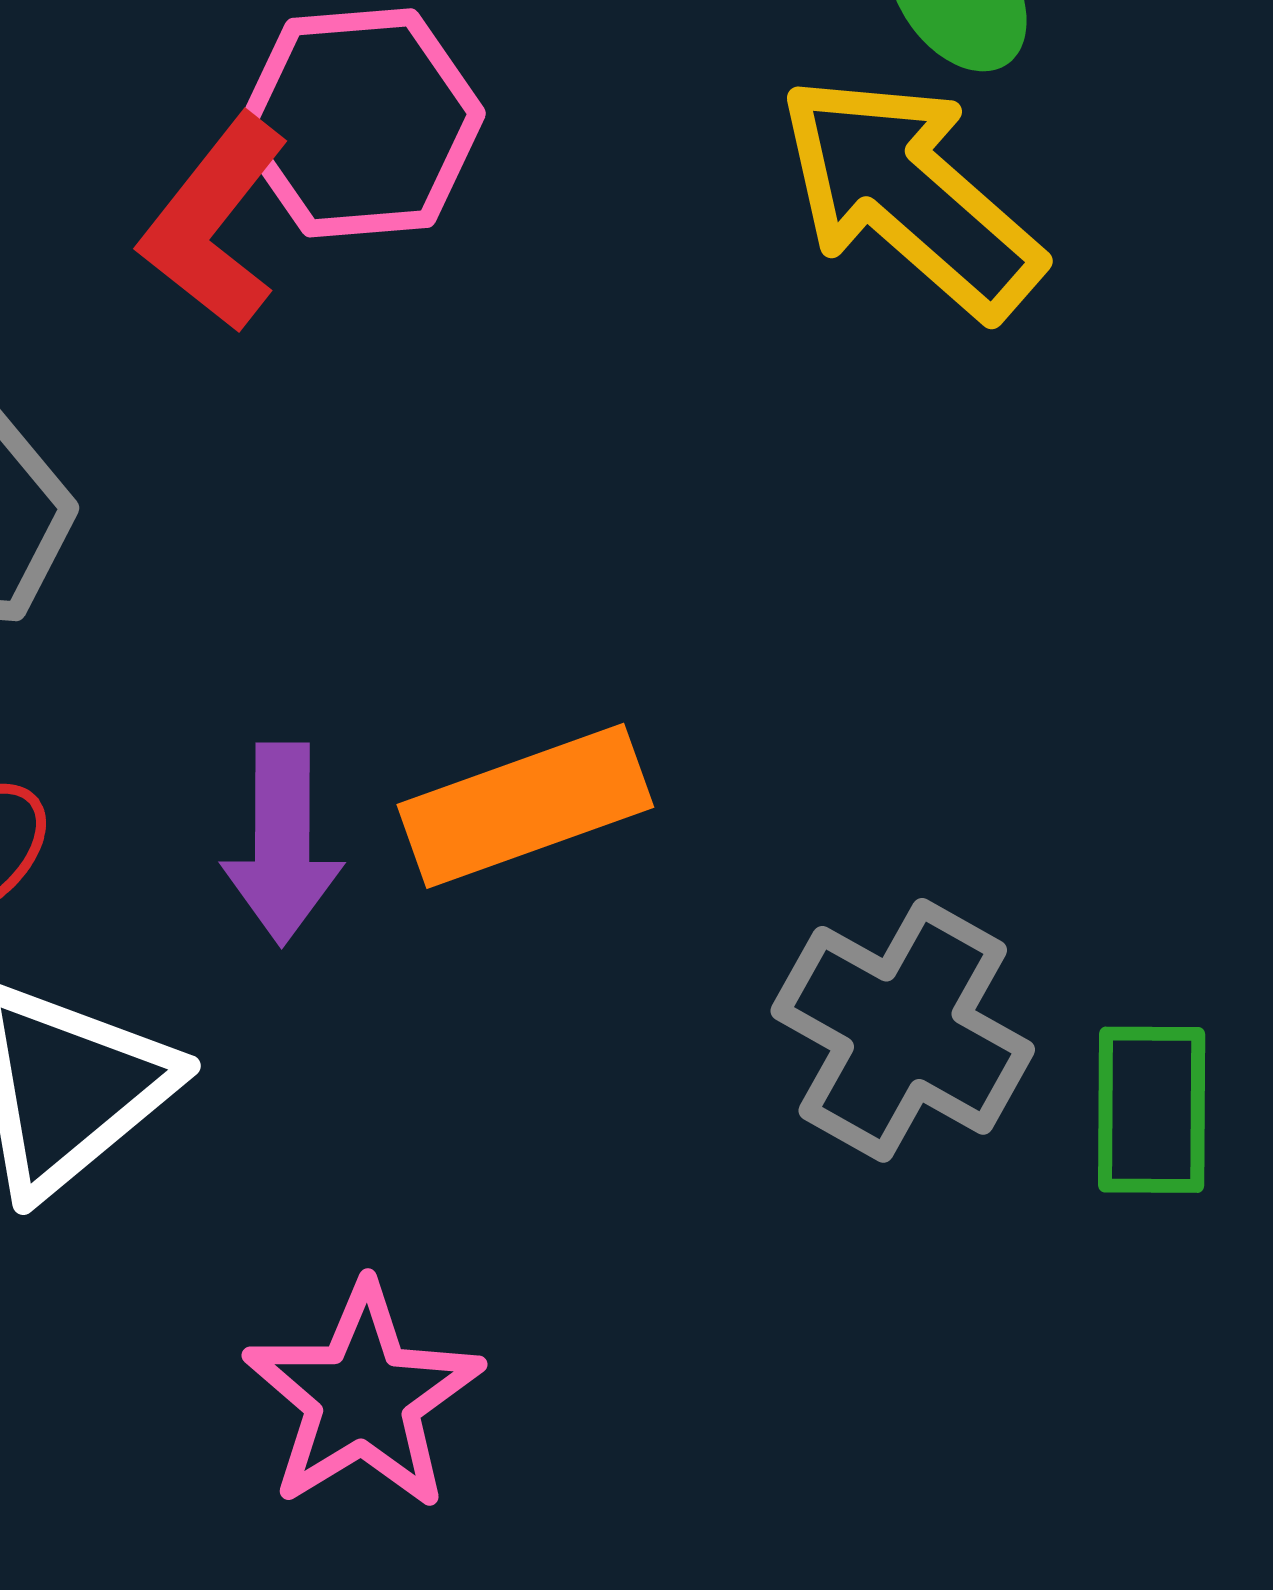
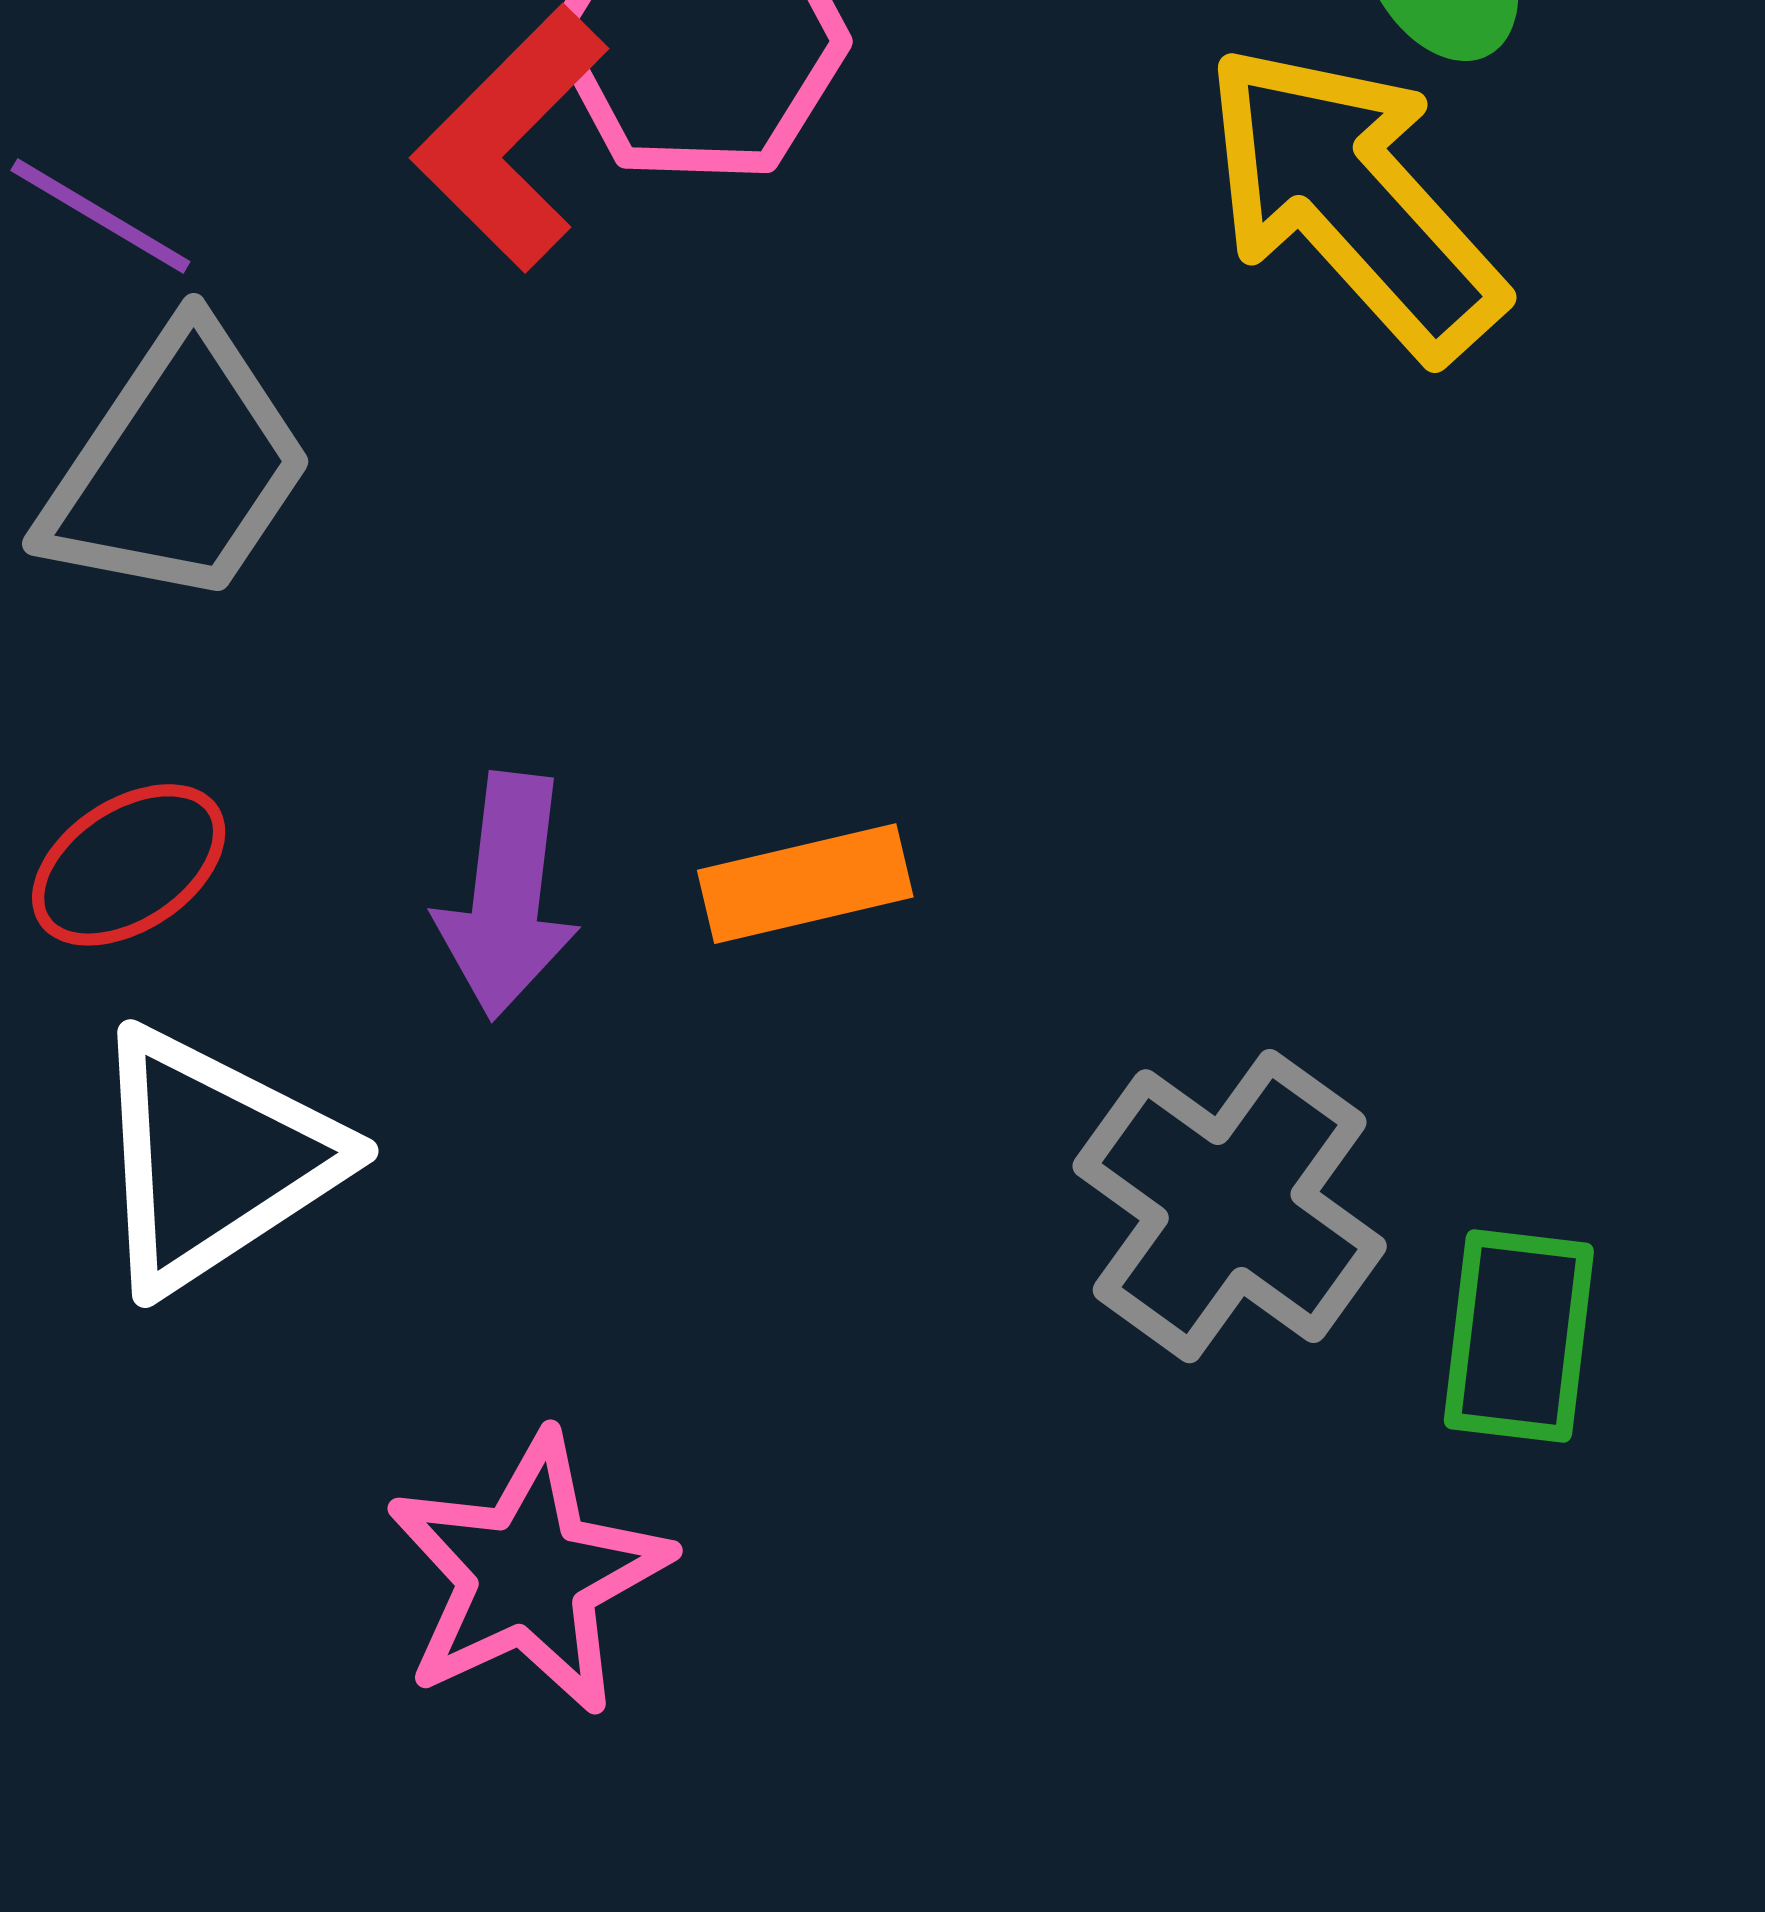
orange rectangle: (525, 806) -> (805, 884), size x0.7

